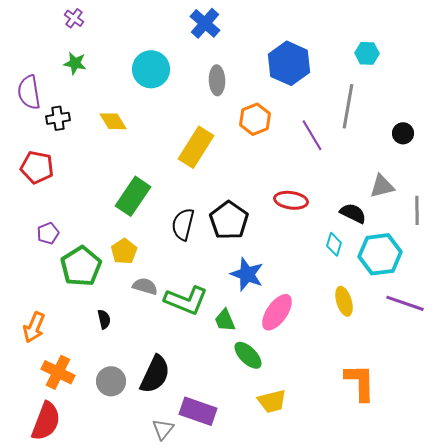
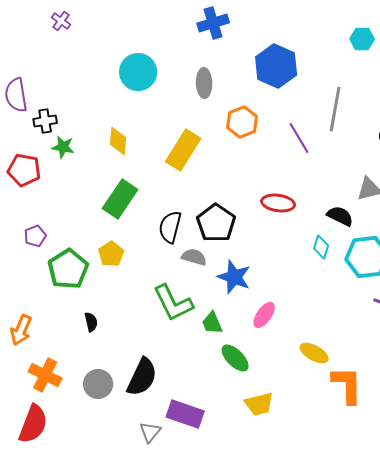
blue cross: (205, 23) -> (213, 23), moved, turned 32
cyan hexagon: (367, 53) -> (362, 39), moved
green star: (75, 63) -> (63, 147), moved
yellow diamond: (113, 121) -> (118, 141), moved, turned 36
gray semicircle: (145, 286) -> (194, 257), moved
green L-shape: (186, 300) -> (173, 303), turned 42
yellow ellipse: (344, 301) -> (314, 353), moved, turned -44
pink ellipse: (277, 312) -> (264, 315), size x0.7

